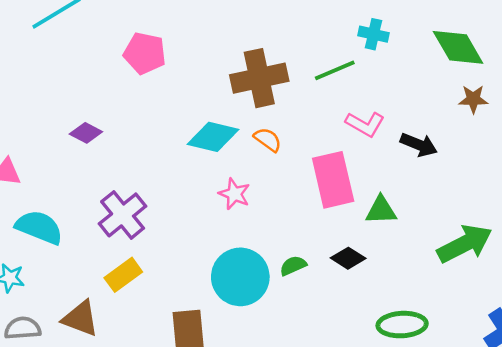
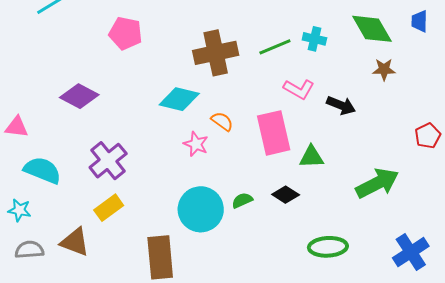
cyan cross: (373, 34) -> (314, 39), moved
purple diamond: (86, 133) -> (79, 96), size x1.5
orange semicircle: (268, 140) -> (222, 121), moved

